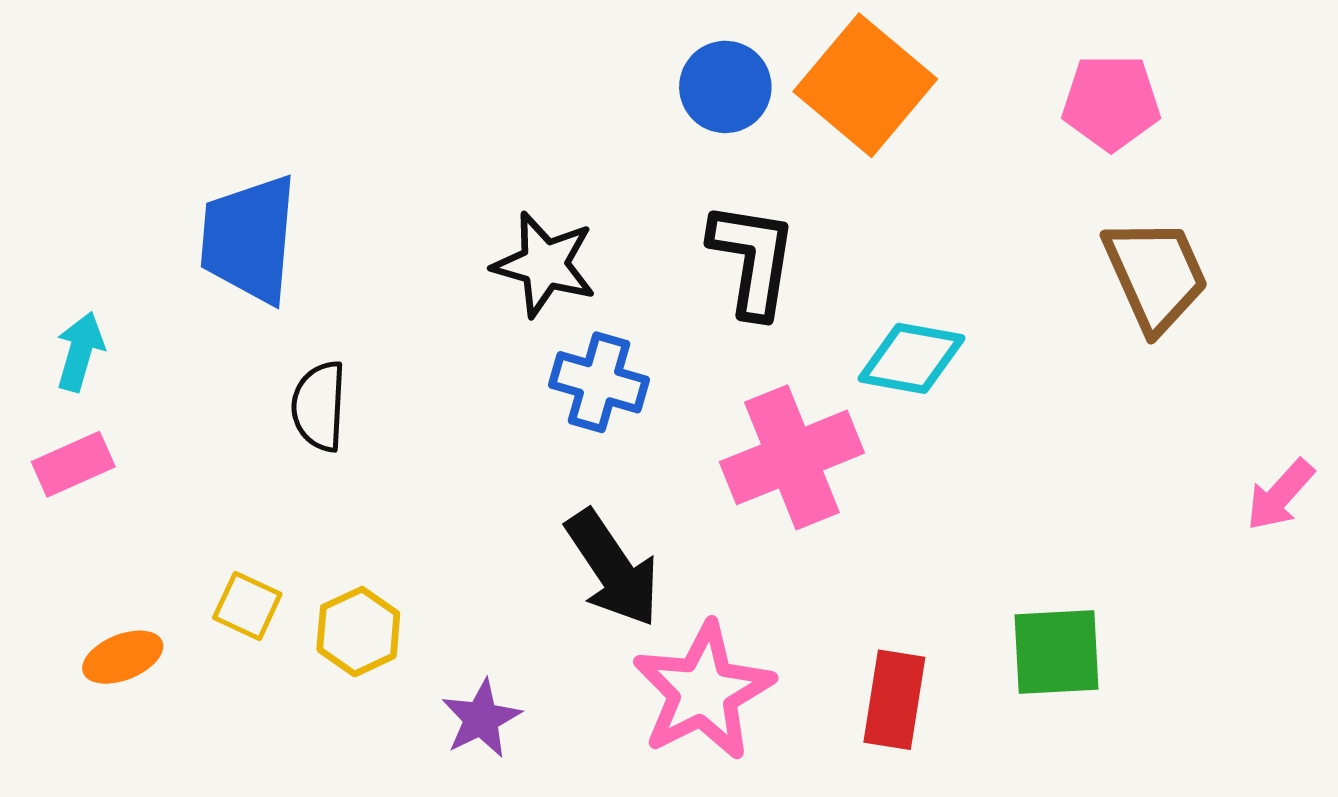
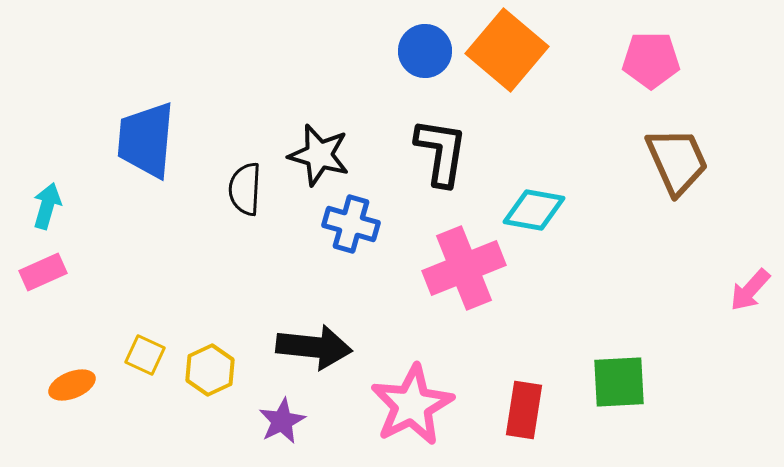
black semicircle: (319, 406) -> (245, 189), moved
black arrow: (613, 568) -> (314, 347), moved, turned -50

